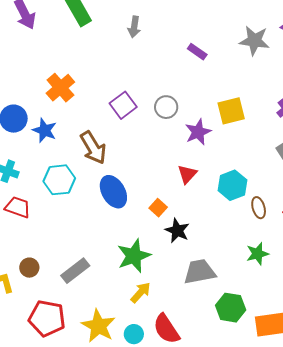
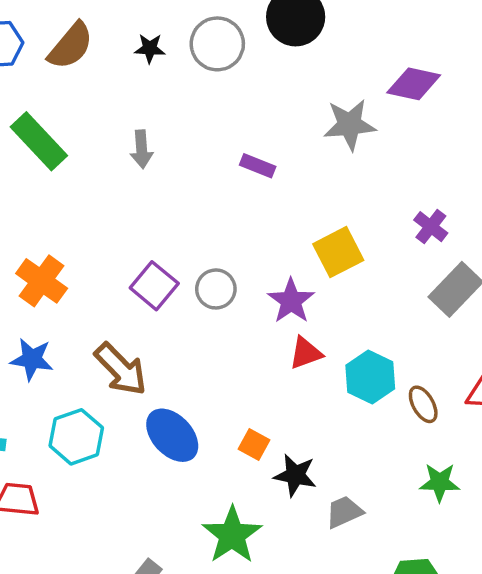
gray circle: (166, 107) -> (216, 289), moved
red triangle: (187, 174) -> (306, 353), moved, turned 40
green star: (257, 254) -> (440, 482), turned 30
gray trapezoid: (200, 272) -> (344, 512), moved, size x0.7

